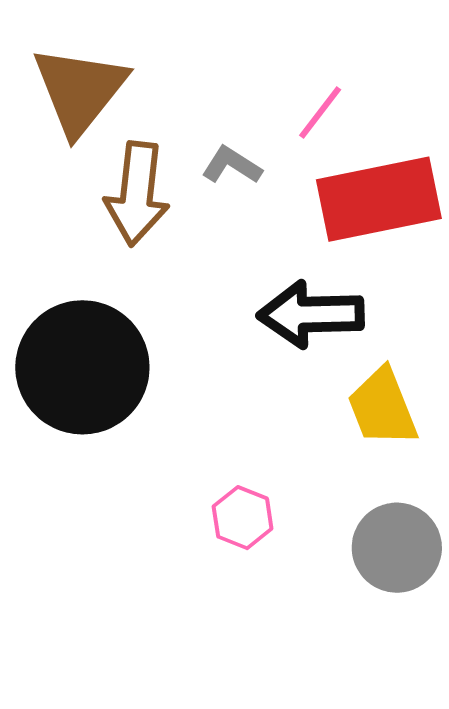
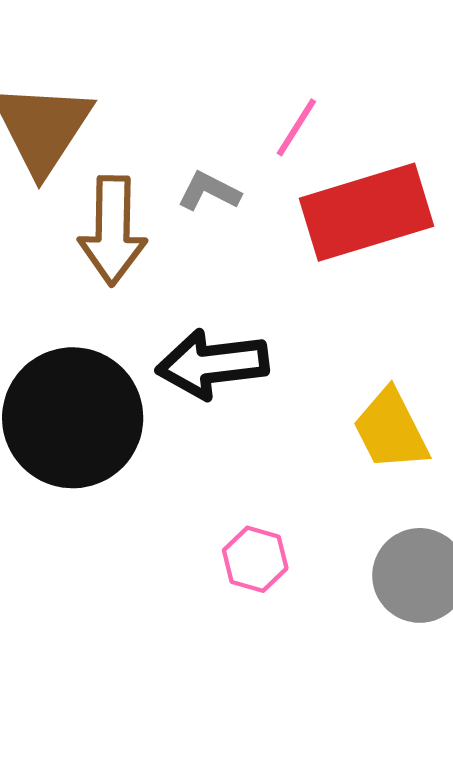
black arrow: (311, 314) -> (212, 364), moved

